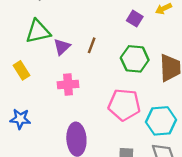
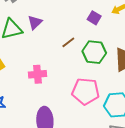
brown line: (92, 45) -> (68, 42), moved, turned 32
purple triangle: (62, 47) -> (35, 22), moved

